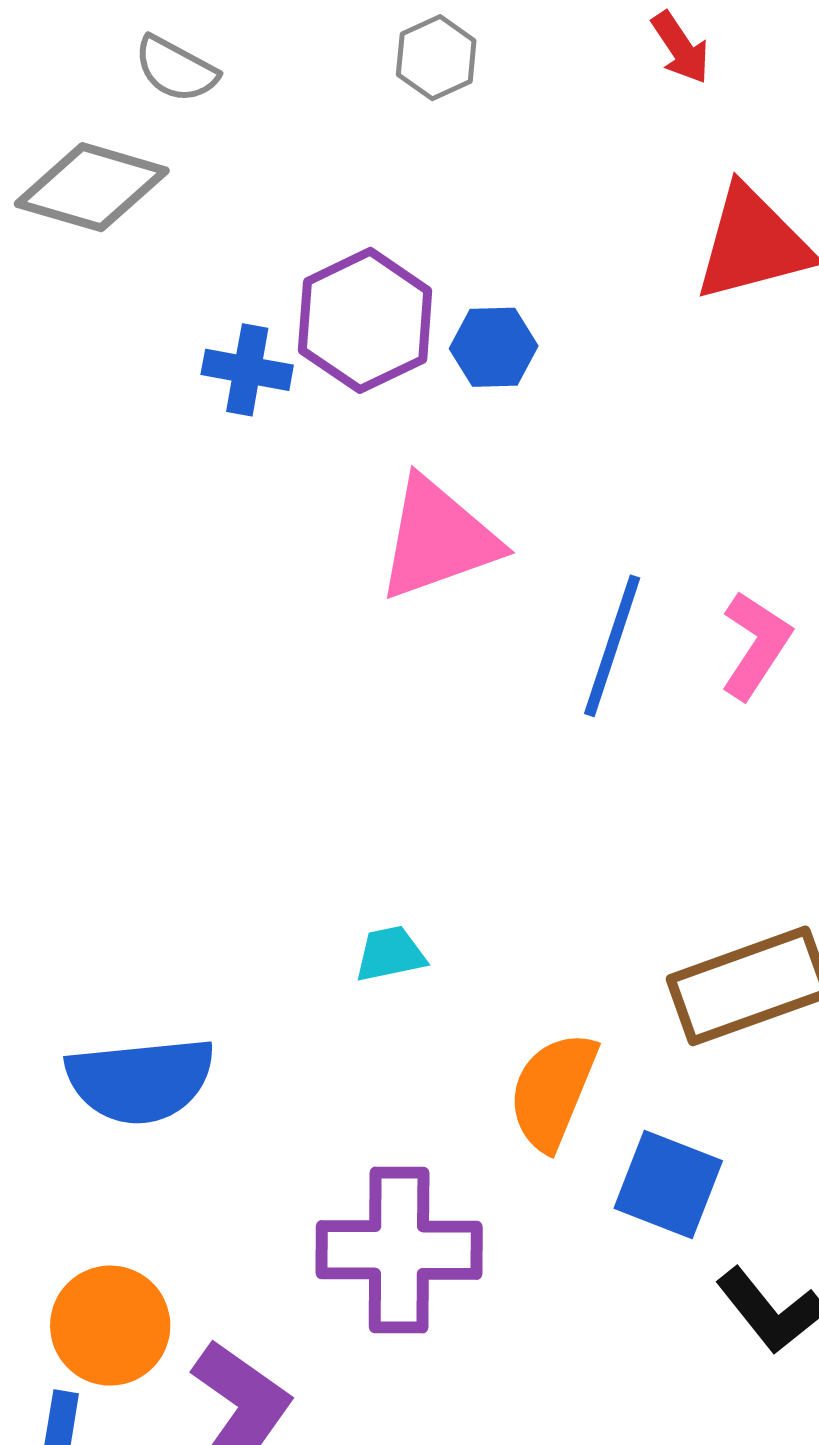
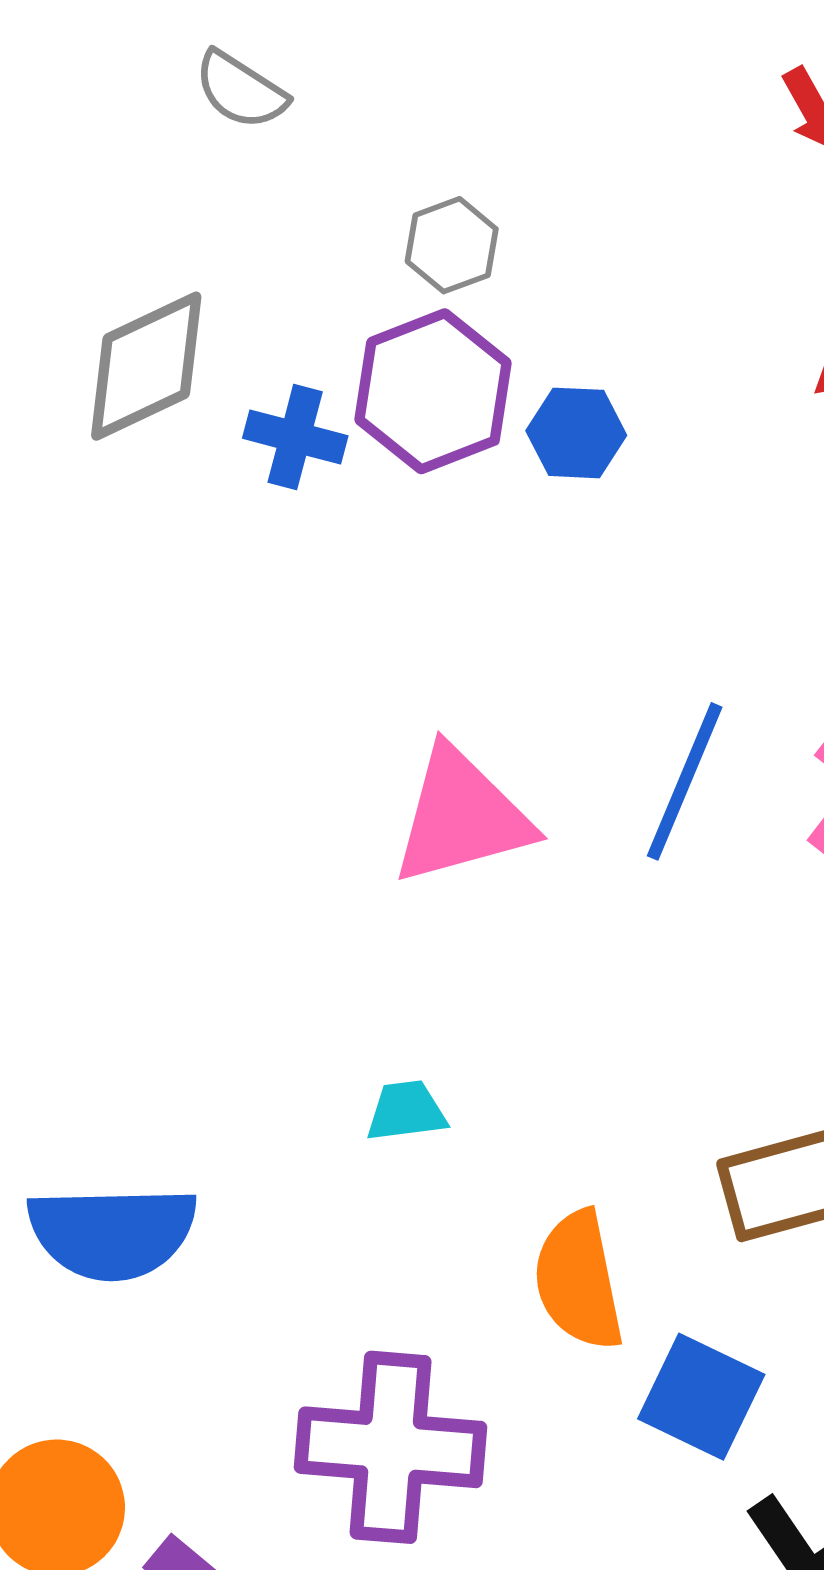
gray hexagon: (436, 58) -> (452, 245), moved
gray diamond: (92, 187) -> (146, 366), moved, turned -46
pink triangle: (438, 539) -> (462, 816), moved
orange semicircle: (553, 1091) -> (578, 1280), turned -38

